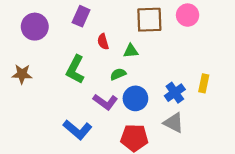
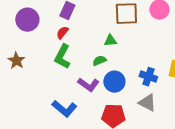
red semicircle: (103, 42) -> (62, 33), moved, turned 56
brown star: (22, 74) -> (16, 61), turned 30
blue cross: (175, 93) -> (148, 77), turned -36

